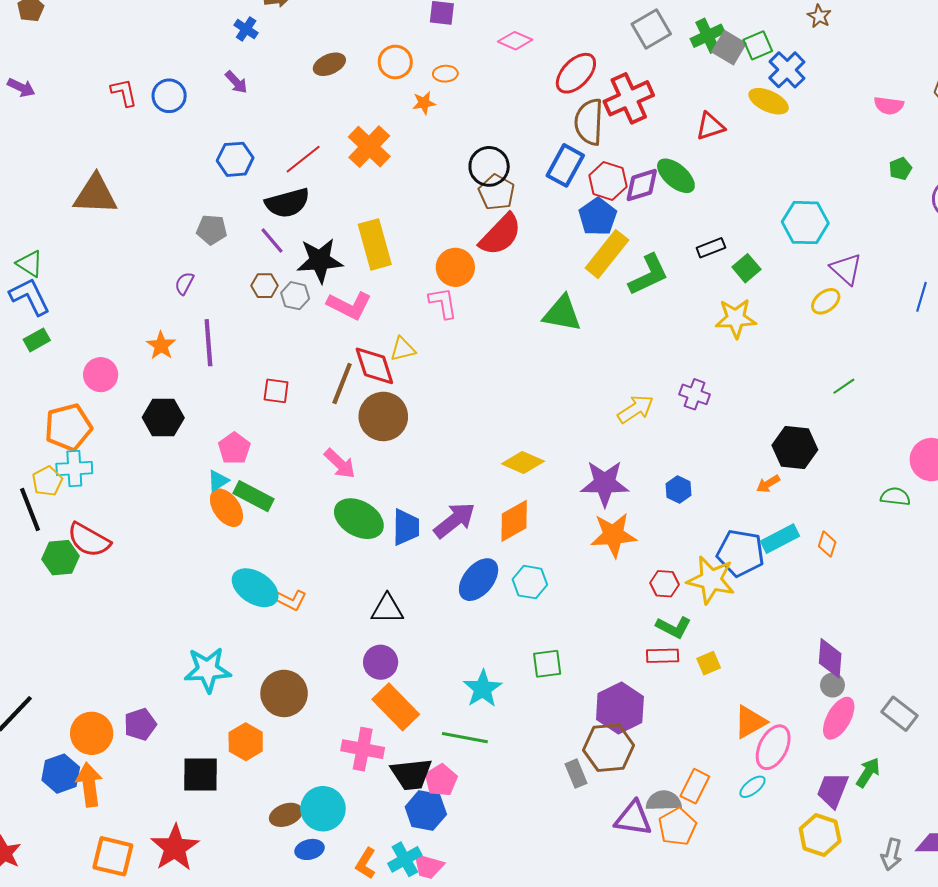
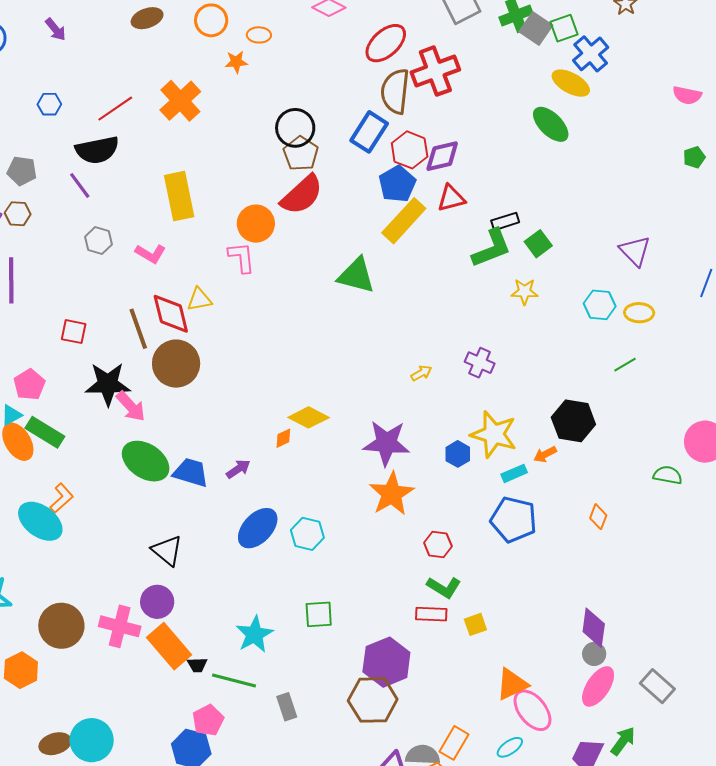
red triangle: (710, 126) -> (451, 198), moved
blue hexagon: (235, 159) -> (49, 104), size x0.7
green ellipse: (676, 176) -> (551, 124), moved
cyan hexagon: (805, 223) -> (600, 305), moved, size x0.7
black star: (320, 260) -> (108, 384), moved
green L-shape: (649, 275) -> (492, 248), moved
brown hexagon: (265, 286) -> (18, 214), moved
yellow ellipse: (826, 301) -> (639, 313), moved, turned 36
pink L-shape: (349, 305) -> (150, 254), size x0.7
yellow star: (736, 318) -> (525, 292), size x0.7
brown line: (342, 383) -> (138, 329), turned -45
yellow arrow: (635, 409) -> (421, 373), size x0.6
purple arrow: (454, 520) -> (238, 469), size x0.6
orange diamond: (514, 521) -> (283, 438), moved, size x0.5
blue trapezoid: (406, 527) -> (191, 472), turned -78
orange star: (613, 535) -> (392, 494), turned -30
cyan rectangle: (780, 539) -> (514, 473), moved, size x0.7
yellow star: (711, 580) -> (494, 434), moved
orange L-shape: (291, 600) -> (62, 498), moved, turned -72
black triangle: (387, 609) -> (167, 551), turned 36
pink ellipse: (773, 747) -> (532, 710), turned -69
pink cross: (363, 749) -> (120, 626), moved
black trapezoid: (411, 774) -> (197, 665), moved, size x0.5
gray rectangle: (576, 774) -> (287, 707), moved

